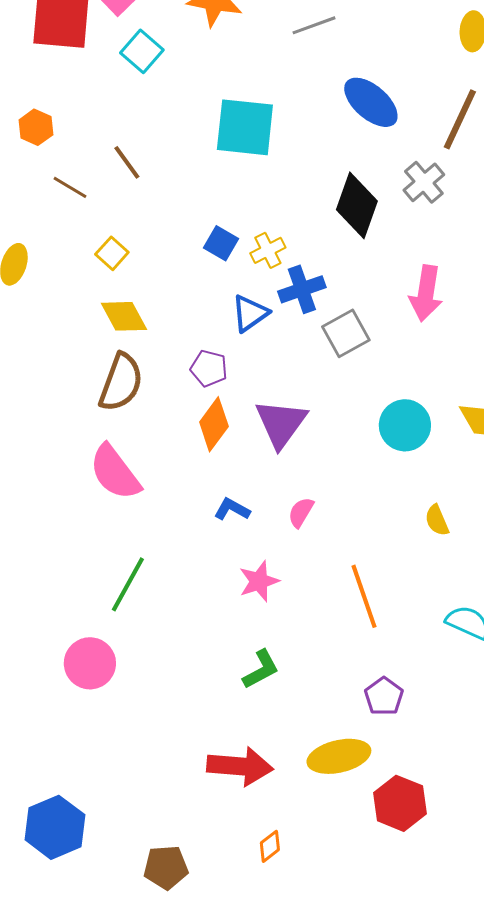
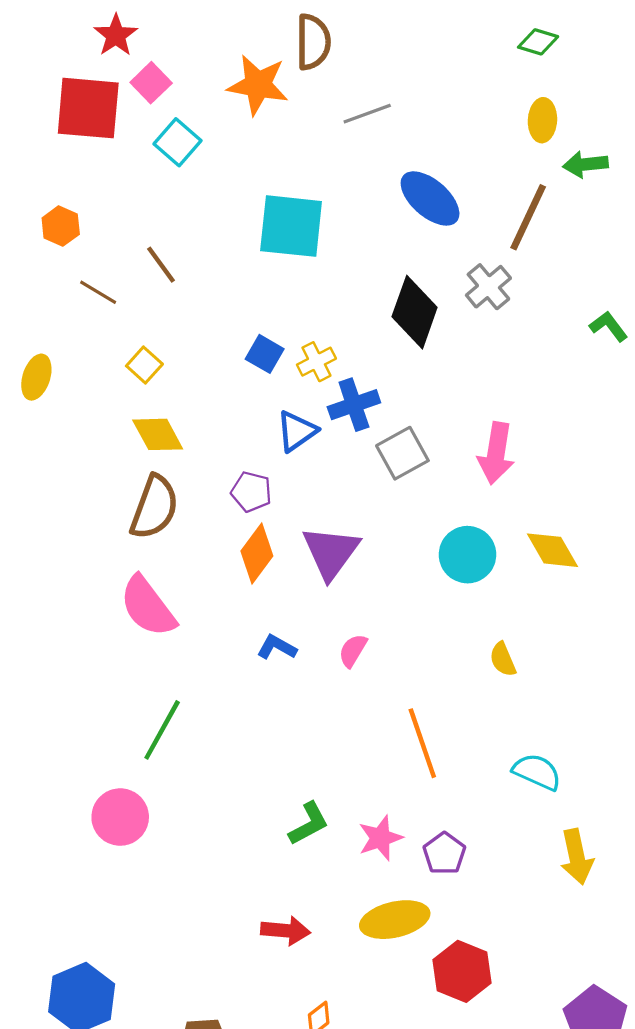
pink arrow: (426, 293) -> (496, 453), moved
pink star: (259, 581) -> (380, 838), moved
red arrow: (240, 766) -> (286, 931), size x0.7

